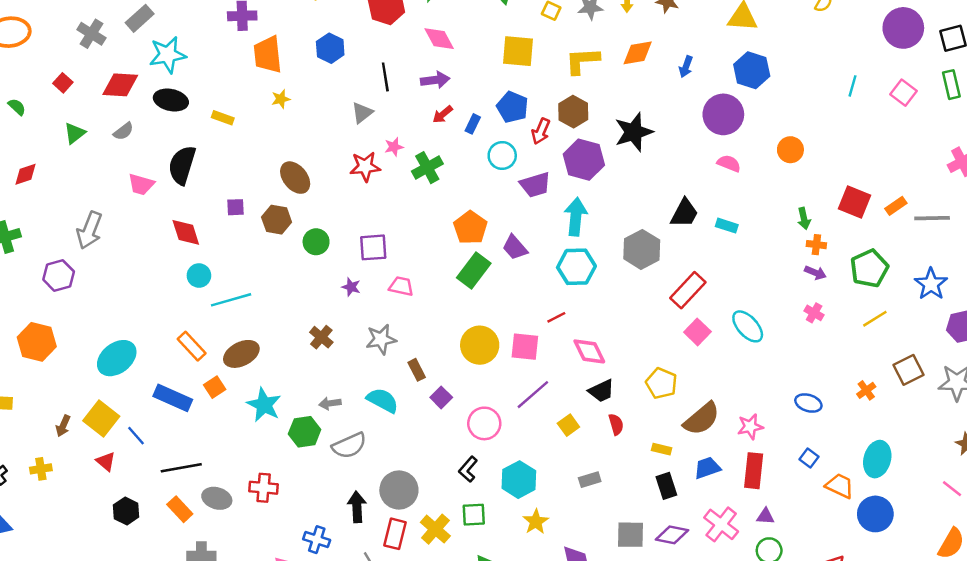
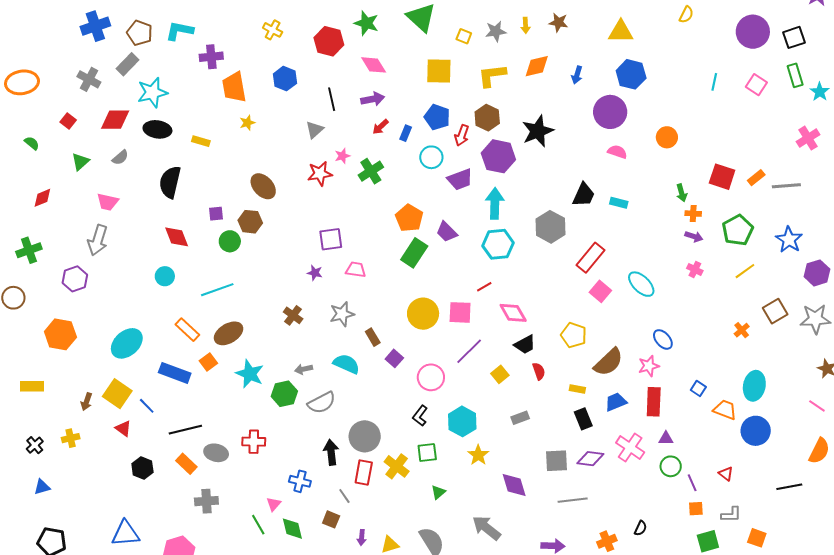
pink trapezoid: (141, 184) -> (108, 202), moved
green circle: (316, 242) -> (230, 241), moved
cyan circle: (199, 276) -> (165, 276), moved
blue ellipse: (808, 403) -> (663, 339), moved, turned 35

